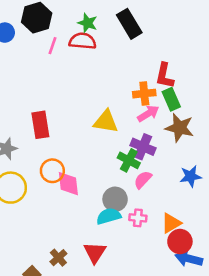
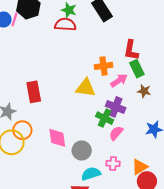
pink line: (52, 46) -> (15, 19), moved
orange cross: (144, 94) -> (103, 66), moved
brown star: (180, 128) -> (144, 91), size x0.6
orange circle: (52, 171) -> (22, 130), moved
gray circle: (115, 199) -> (82, 150), moved
cyan semicircle: (109, 216) -> (91, 174), moved

